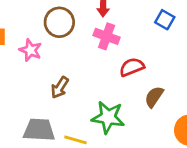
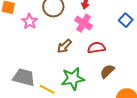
brown arrow: (60, 87) -> (64, 46), moved
green star: (108, 117) -> (73, 79), turned -30

